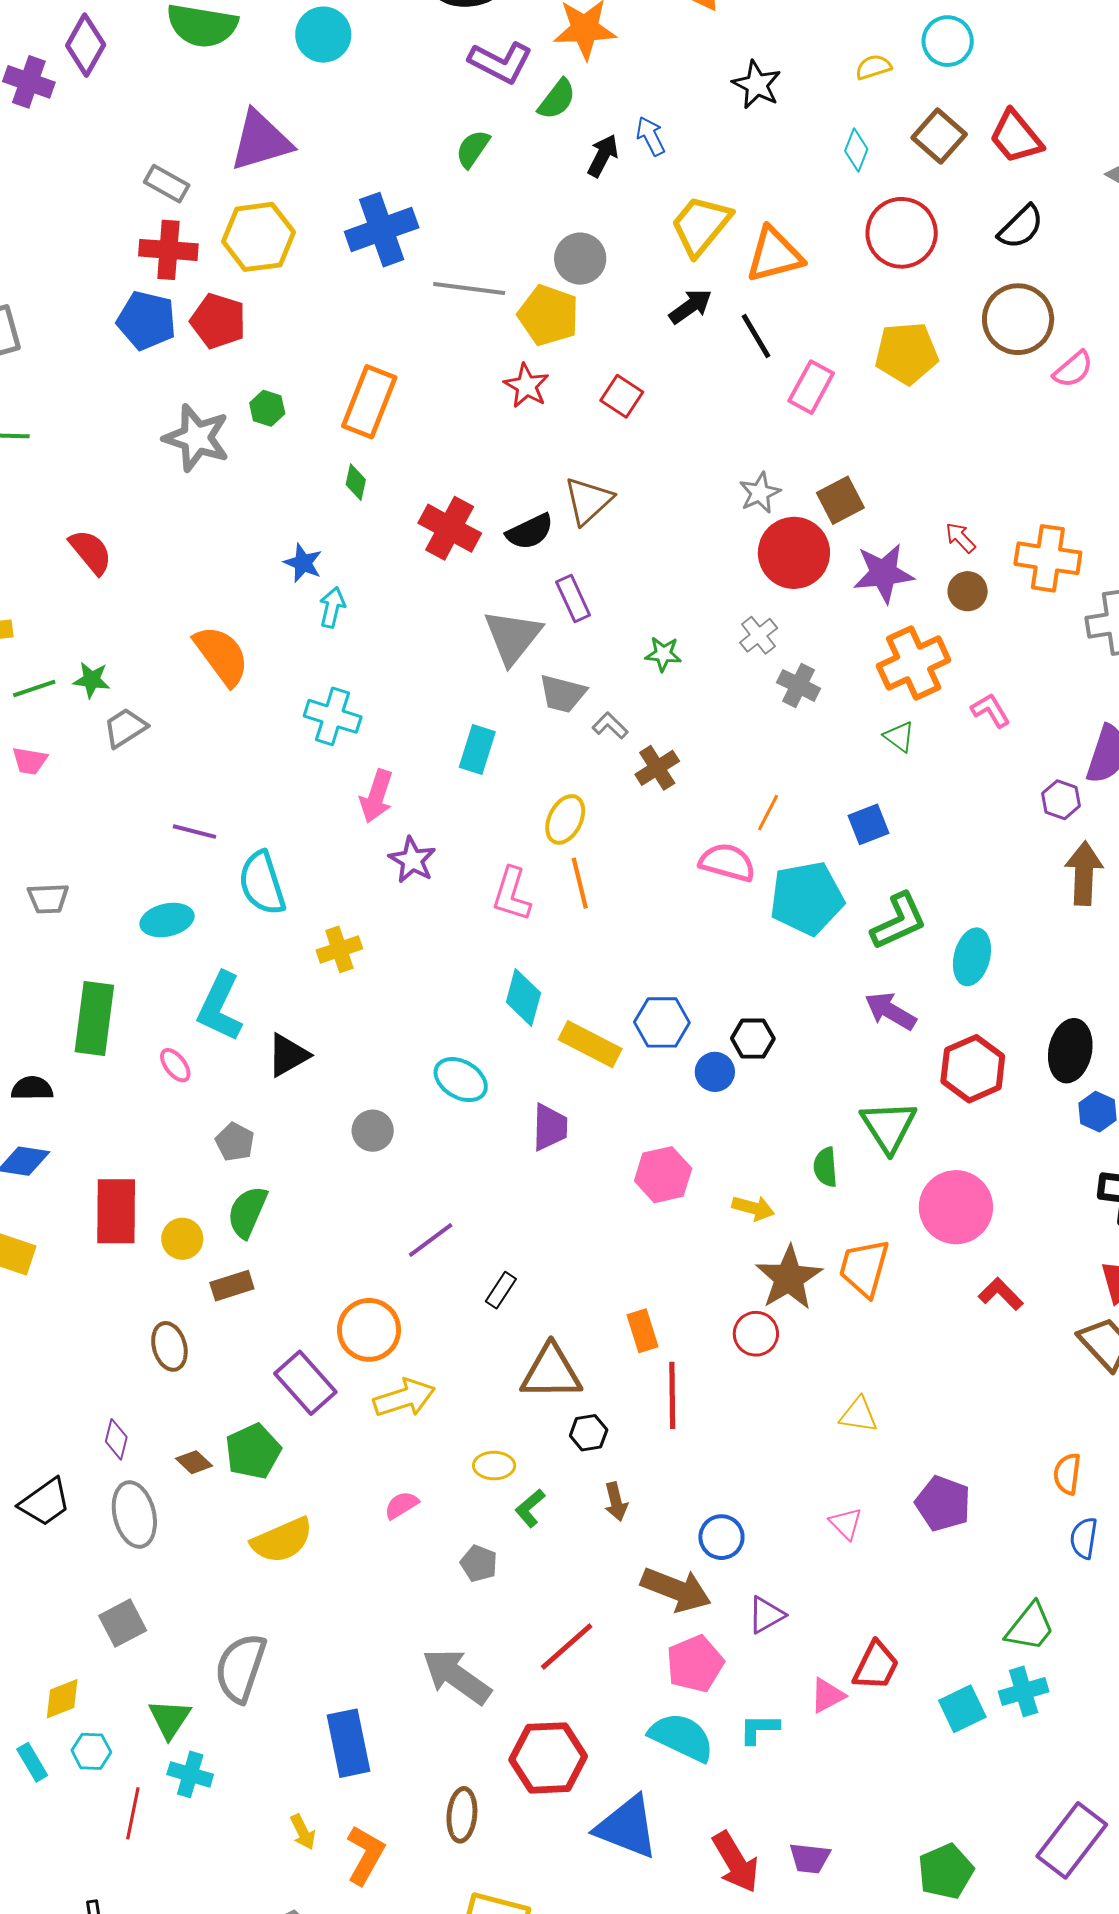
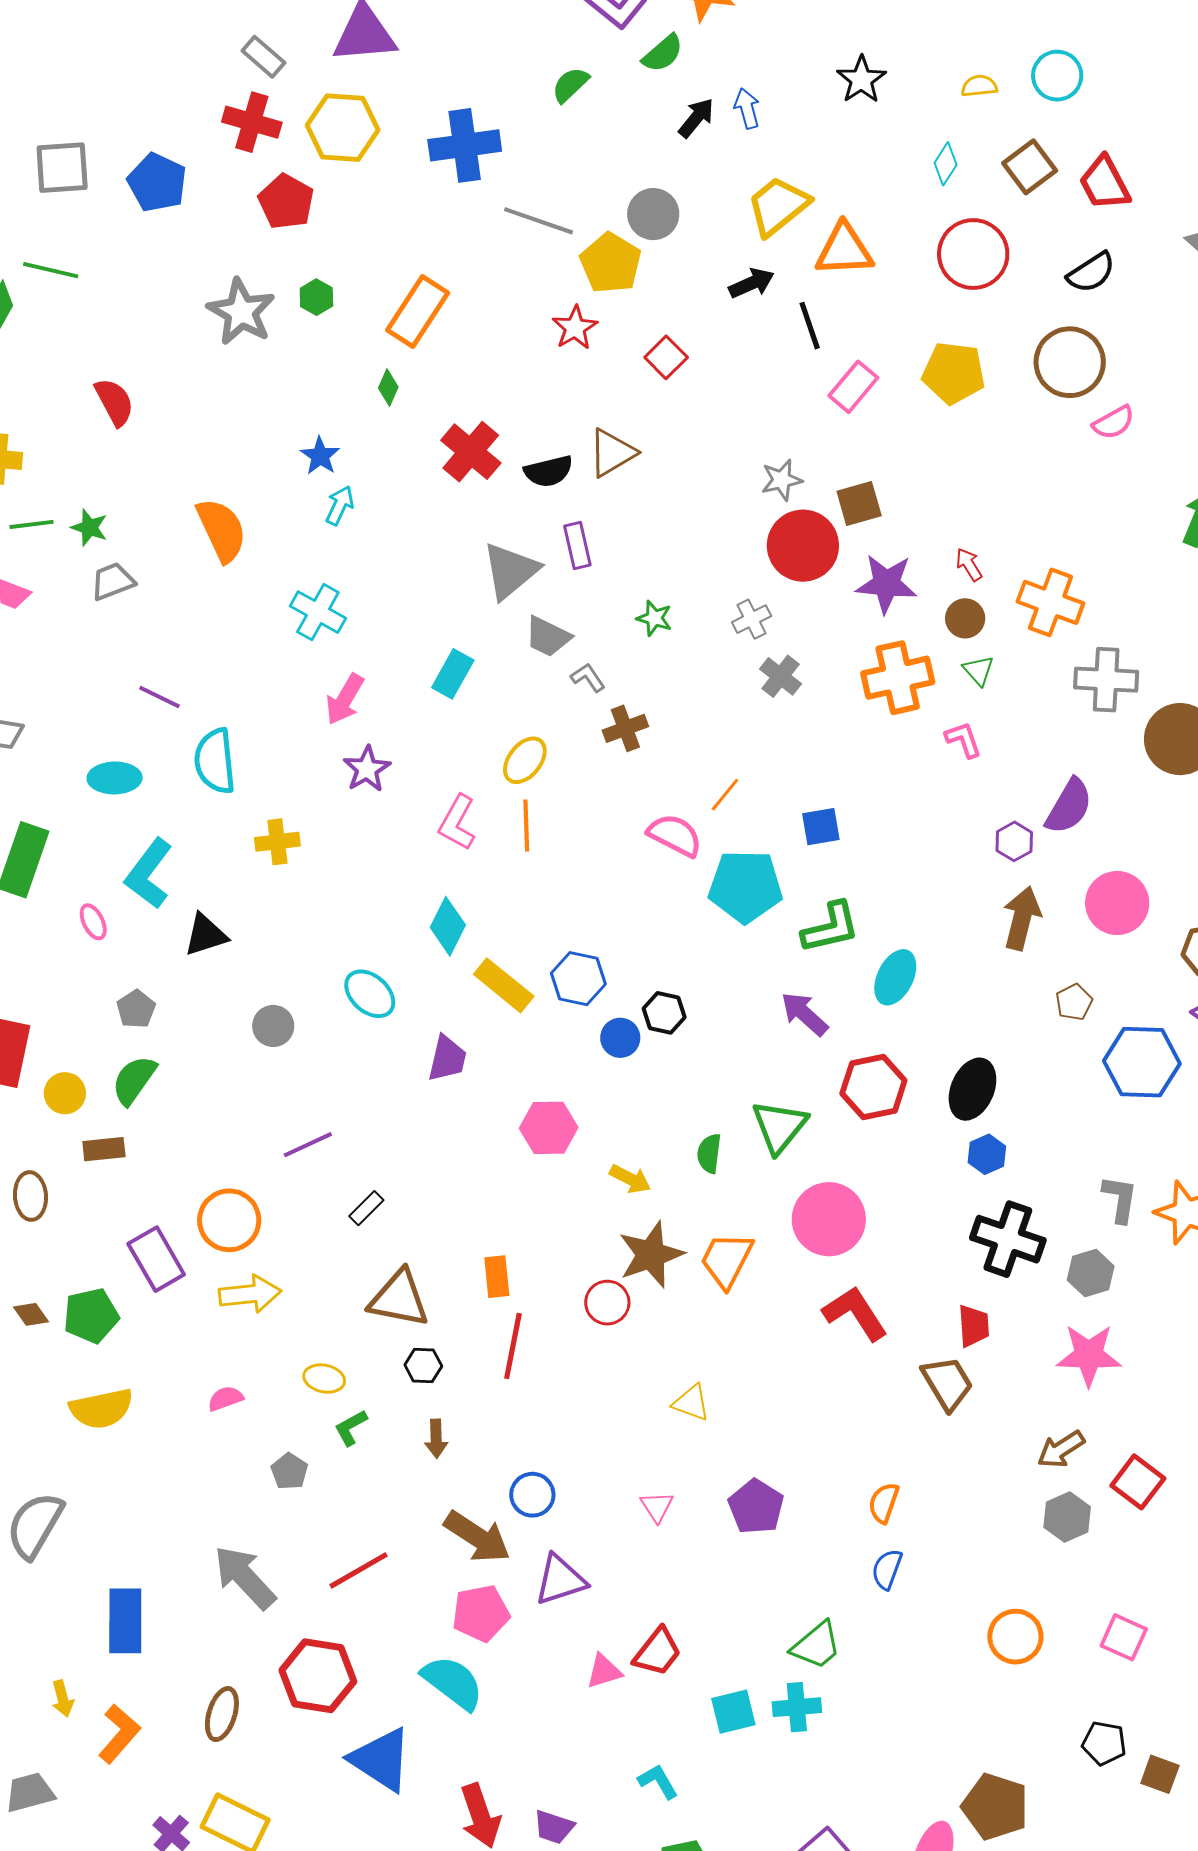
blue pentagon: (147, 320) -> (157, 183), moved
green triangle: (899, 737) -> (978, 670), moved
red L-shape: (1001, 1294) -> (855, 1313), size x1.5
purple triangle: (766, 1615) -> (560, 1580), size x1.4
cyan L-shape: (759, 1729) -> (658, 1781), moved, turned 48

